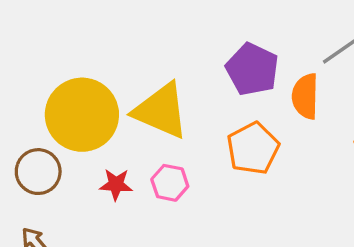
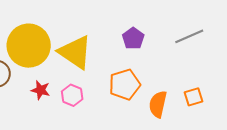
purple pentagon: (252, 69) -> (133, 38), size x0.7
orange semicircle: (305, 96) -> (158, 104), moved

